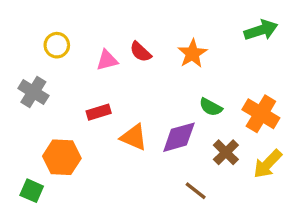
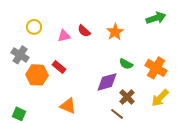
red rectangle: (99, 112) -> (59, 67), turned 56
orange triangle: (134, 137) -> (68, 106), moved
brown cross: (226, 152) -> (127, 97), moved
orange hexagon: (62, 157) -> (37, 75), moved

